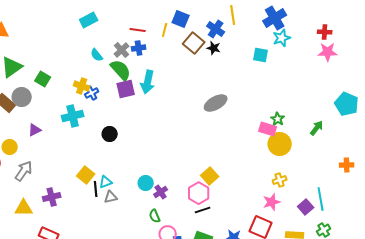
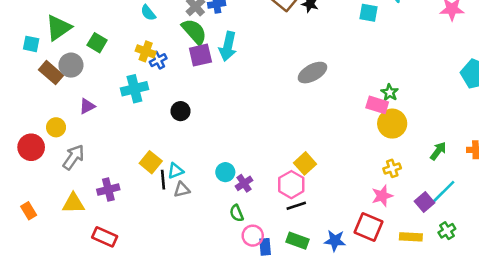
cyan semicircle: (97, 55) -> (148, 13), moved
green arrow: (317, 128) -> (438, 151), moved
cyan line: (321, 199) -> (443, 192), turned 55

